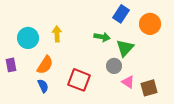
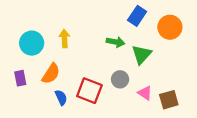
purple rectangle: (11, 65) -> (20, 78), moved
gray circle: (114, 66) -> (120, 79), moved
blue semicircle: (43, 86) -> (61, 97), moved

